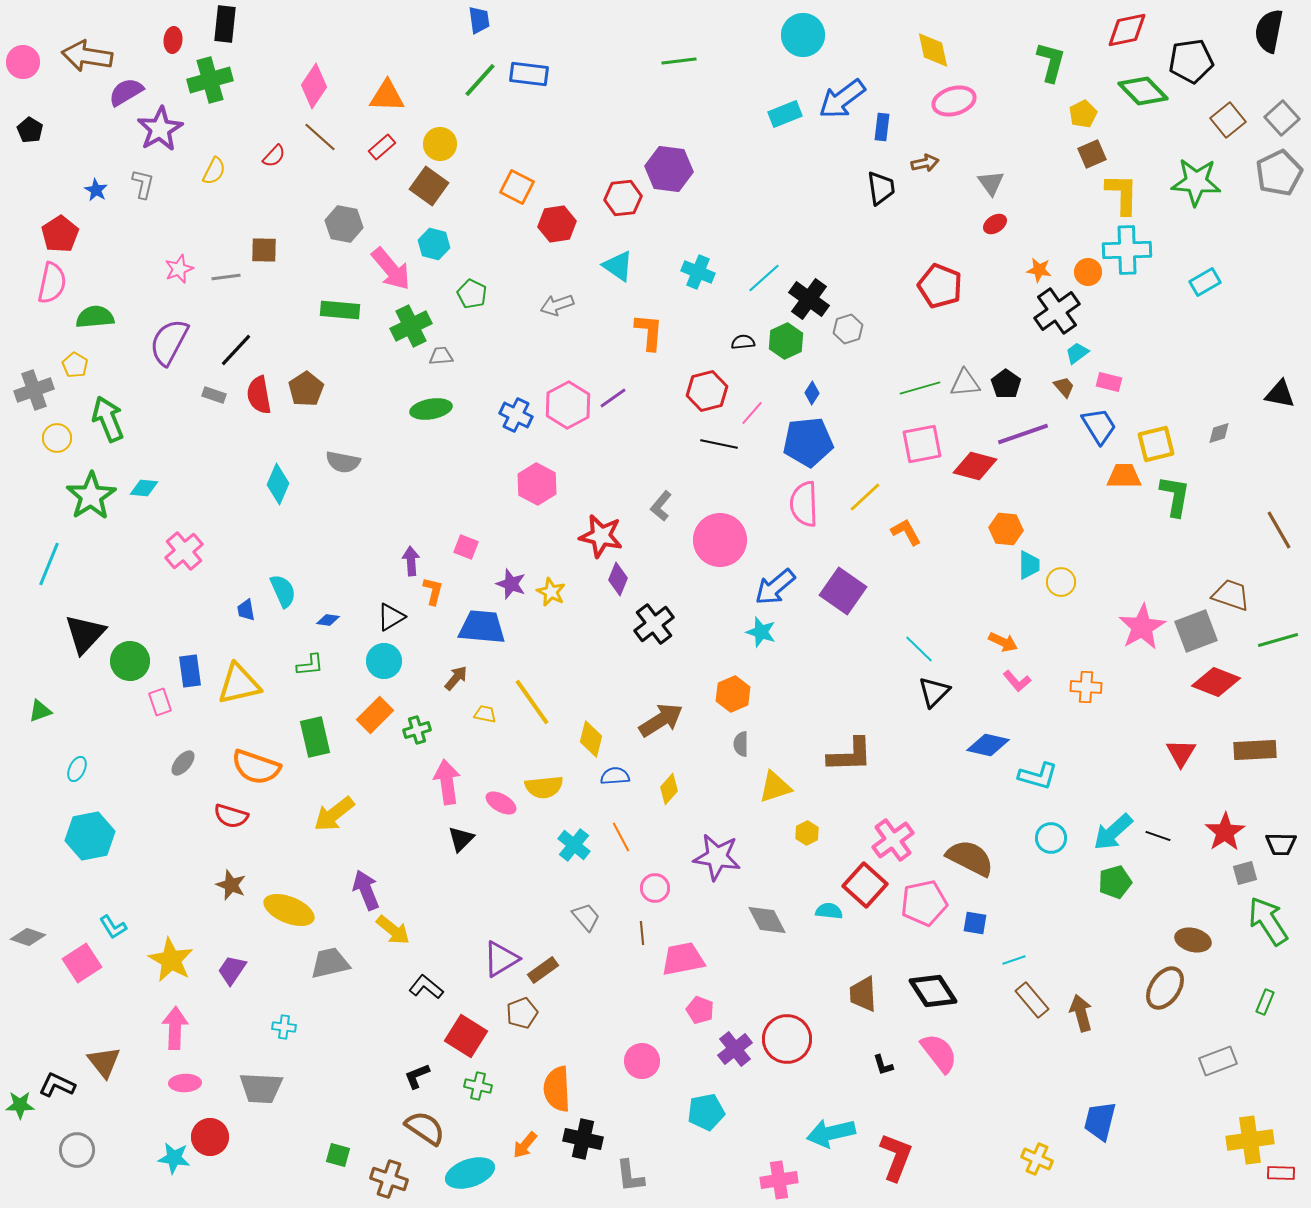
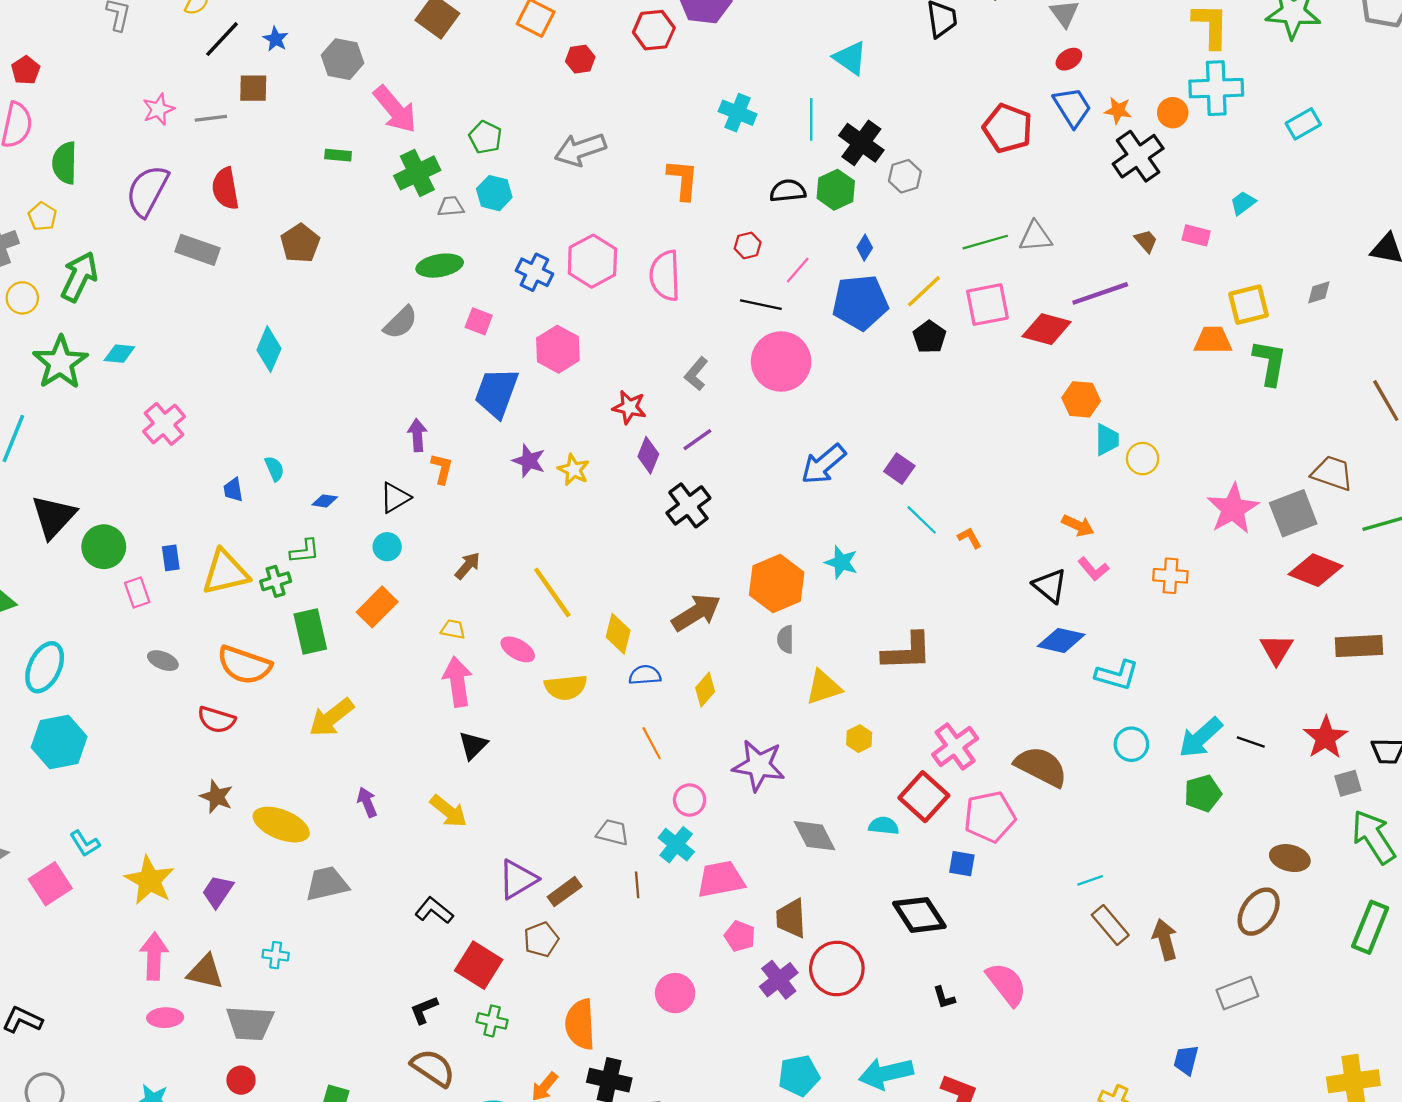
blue star: (96, 190) -> (276, 39), moved
red hexagon: (557, 224) -> (580, 59), size x0.7
red pentagon: (60, 234) -> (26, 70), size x0.7
cyan hexagon: (434, 244) -> (494, 193), moved
cyan triangle: (618, 266) -> (850, 58), moved
cyan line: (764, 278) -> (811, 119), turned -48
gray arrow: (557, 305) -> (580, 150), size x1.4
green rectangle: (340, 310) -> (338, 155), size x0.6
green semicircle: (95, 317) -> (65, 163), turned -84
black semicircle: (743, 342) -> (788, 191), size x1.4
black line: (236, 350) -> (222, 39), moved
cyan trapezoid: (1077, 353) -> (1243, 203), moved
black pentagon: (1006, 384) -> (929, 337), moved
red hexagon: (707, 391) -> (748, 245), size x0.6
gray rectangle: (214, 395) -> (197, 250), size x1.6
red semicircle: (259, 395) -> (225, 189), moved
purple line: (613, 398) -> (697, 440), moved
green arrow: (108, 419) -> (79, 277), turned 48
blue trapezoid: (1099, 426) -> (1072, 107), moved
gray semicircle: (343, 462) -> (401, 322), moved, turned -56
yellow line: (865, 497) -> (924, 291), moved
pink semicircle: (804, 504) -> (665, 276), moved
orange L-shape: (906, 532) -> (970, 538), moved, size x0.7
red star: (601, 536) -> (629, 407), size x0.7
pink circle: (720, 540) -> (781, 362), moved
pink square: (466, 547) -> (479, 321), moved
cyan semicircle: (283, 591) -> (274, 469), size x0.7
purple square: (843, 591) -> (899, 469), size x0.6
blue trapezoid: (482, 627) -> (497, 393), moved, turned -75
cyan star: (761, 632) -> (841, 562), moved
cyan line: (919, 649) -> (922, 520), moved
cyan circle: (384, 661) -> (387, 547), size x0.7
blue rectangle: (190, 671) -> (171, 558), size x0.7
black triangle: (934, 692) -> (1050, 586), moved, turned -36
orange hexagon: (733, 694) -> (777, 584), size x1.4
yellow trapezoid: (485, 714) -> (453, 629), moved
green cross: (417, 730) -> (276, 581), moved
gray ellipse: (183, 763) -> (163, 661), turned 72
cyan ellipse: (77, 769) -> (45, 667), size x1.8
pink ellipse: (501, 803) -> (518, 649), moved
cyan cross: (574, 845) -> (676, 845), moved
purple arrow: (366, 890) -> (367, 802), size x0.7
gray trapezoid: (586, 917) -> (613, 832), turned -36
blue square: (975, 923) -> (962, 864), moved
yellow arrow: (393, 930) -> (449, 811), moved
brown line: (642, 933) -> (637, 885), moved
black diamond: (933, 991) -> (919, 915), moved
brown trapezoid: (863, 994) -> (791, 918), moved
green rectangle: (1265, 1002) -> (1370, 927), size x1.8
gray rectangle: (1218, 1061) -> (1237, 993), moved
brown triangle: (104, 1062) -> (205, 972), moved, turned -39
cyan pentagon: (706, 1112) -> (799, 1076), moved
blue trapezoid: (1100, 1121) -> (1186, 1060), size x0.7
red circle: (210, 1137) -> (241, 1080), moved, size x0.7

